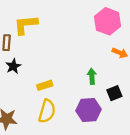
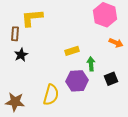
yellow rectangle: (45, 85) -> (72, 51), moved
purple hexagon: (89, 110) -> (77, 81), moved

